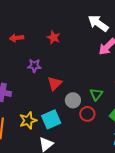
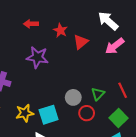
red arrow: (16, 38) -> (31, 24), moved
purple star: (34, 66) -> (37, 57), size x1.5
red triangle: (55, 84) -> (81, 42), moved

